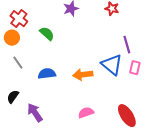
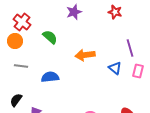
gray line: (18, 63) -> (21, 66), turned -48
blue triangle: (112, 65) -> (115, 68), size x0.6
orange arrow: (83, 75) -> (85, 55), moved

